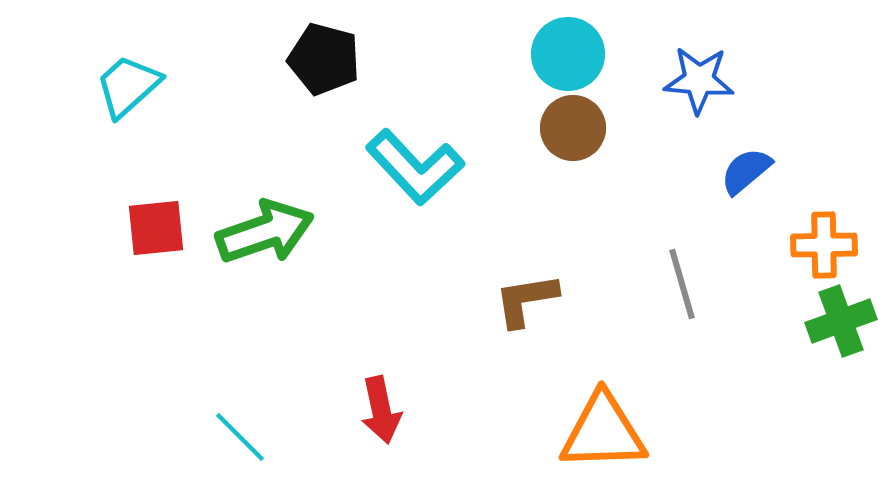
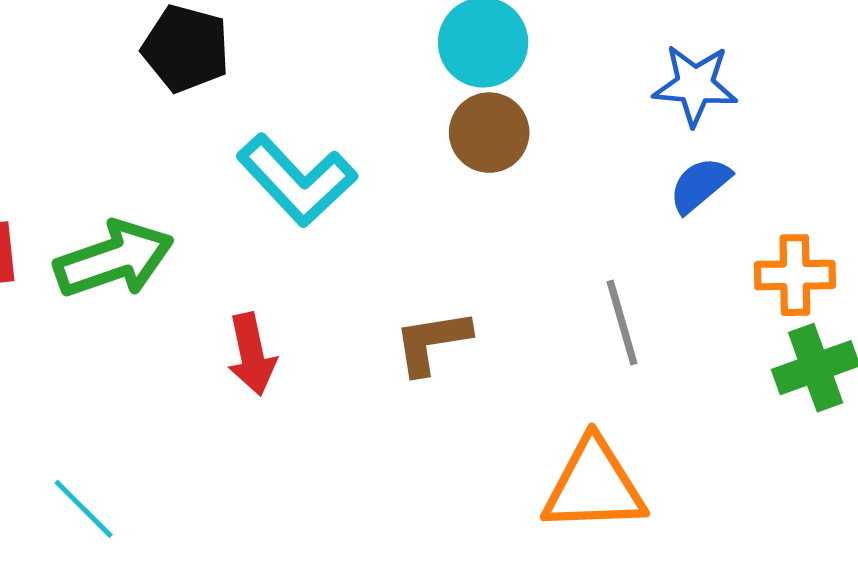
blue star: (699, 80) -> (695, 85), moved
red arrow: (381, 410) -> (252, 354), moved
orange triangle: (603, 432) -> (594, 486), moved

